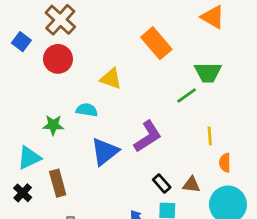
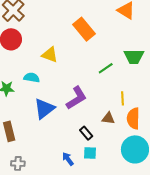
green trapezoid: (208, 72) -> (134, 56), moved
orange semicircle: (225, 163) -> (133, 118), size x1.5
brown triangle: (191, 185) -> (108, 118), moved

